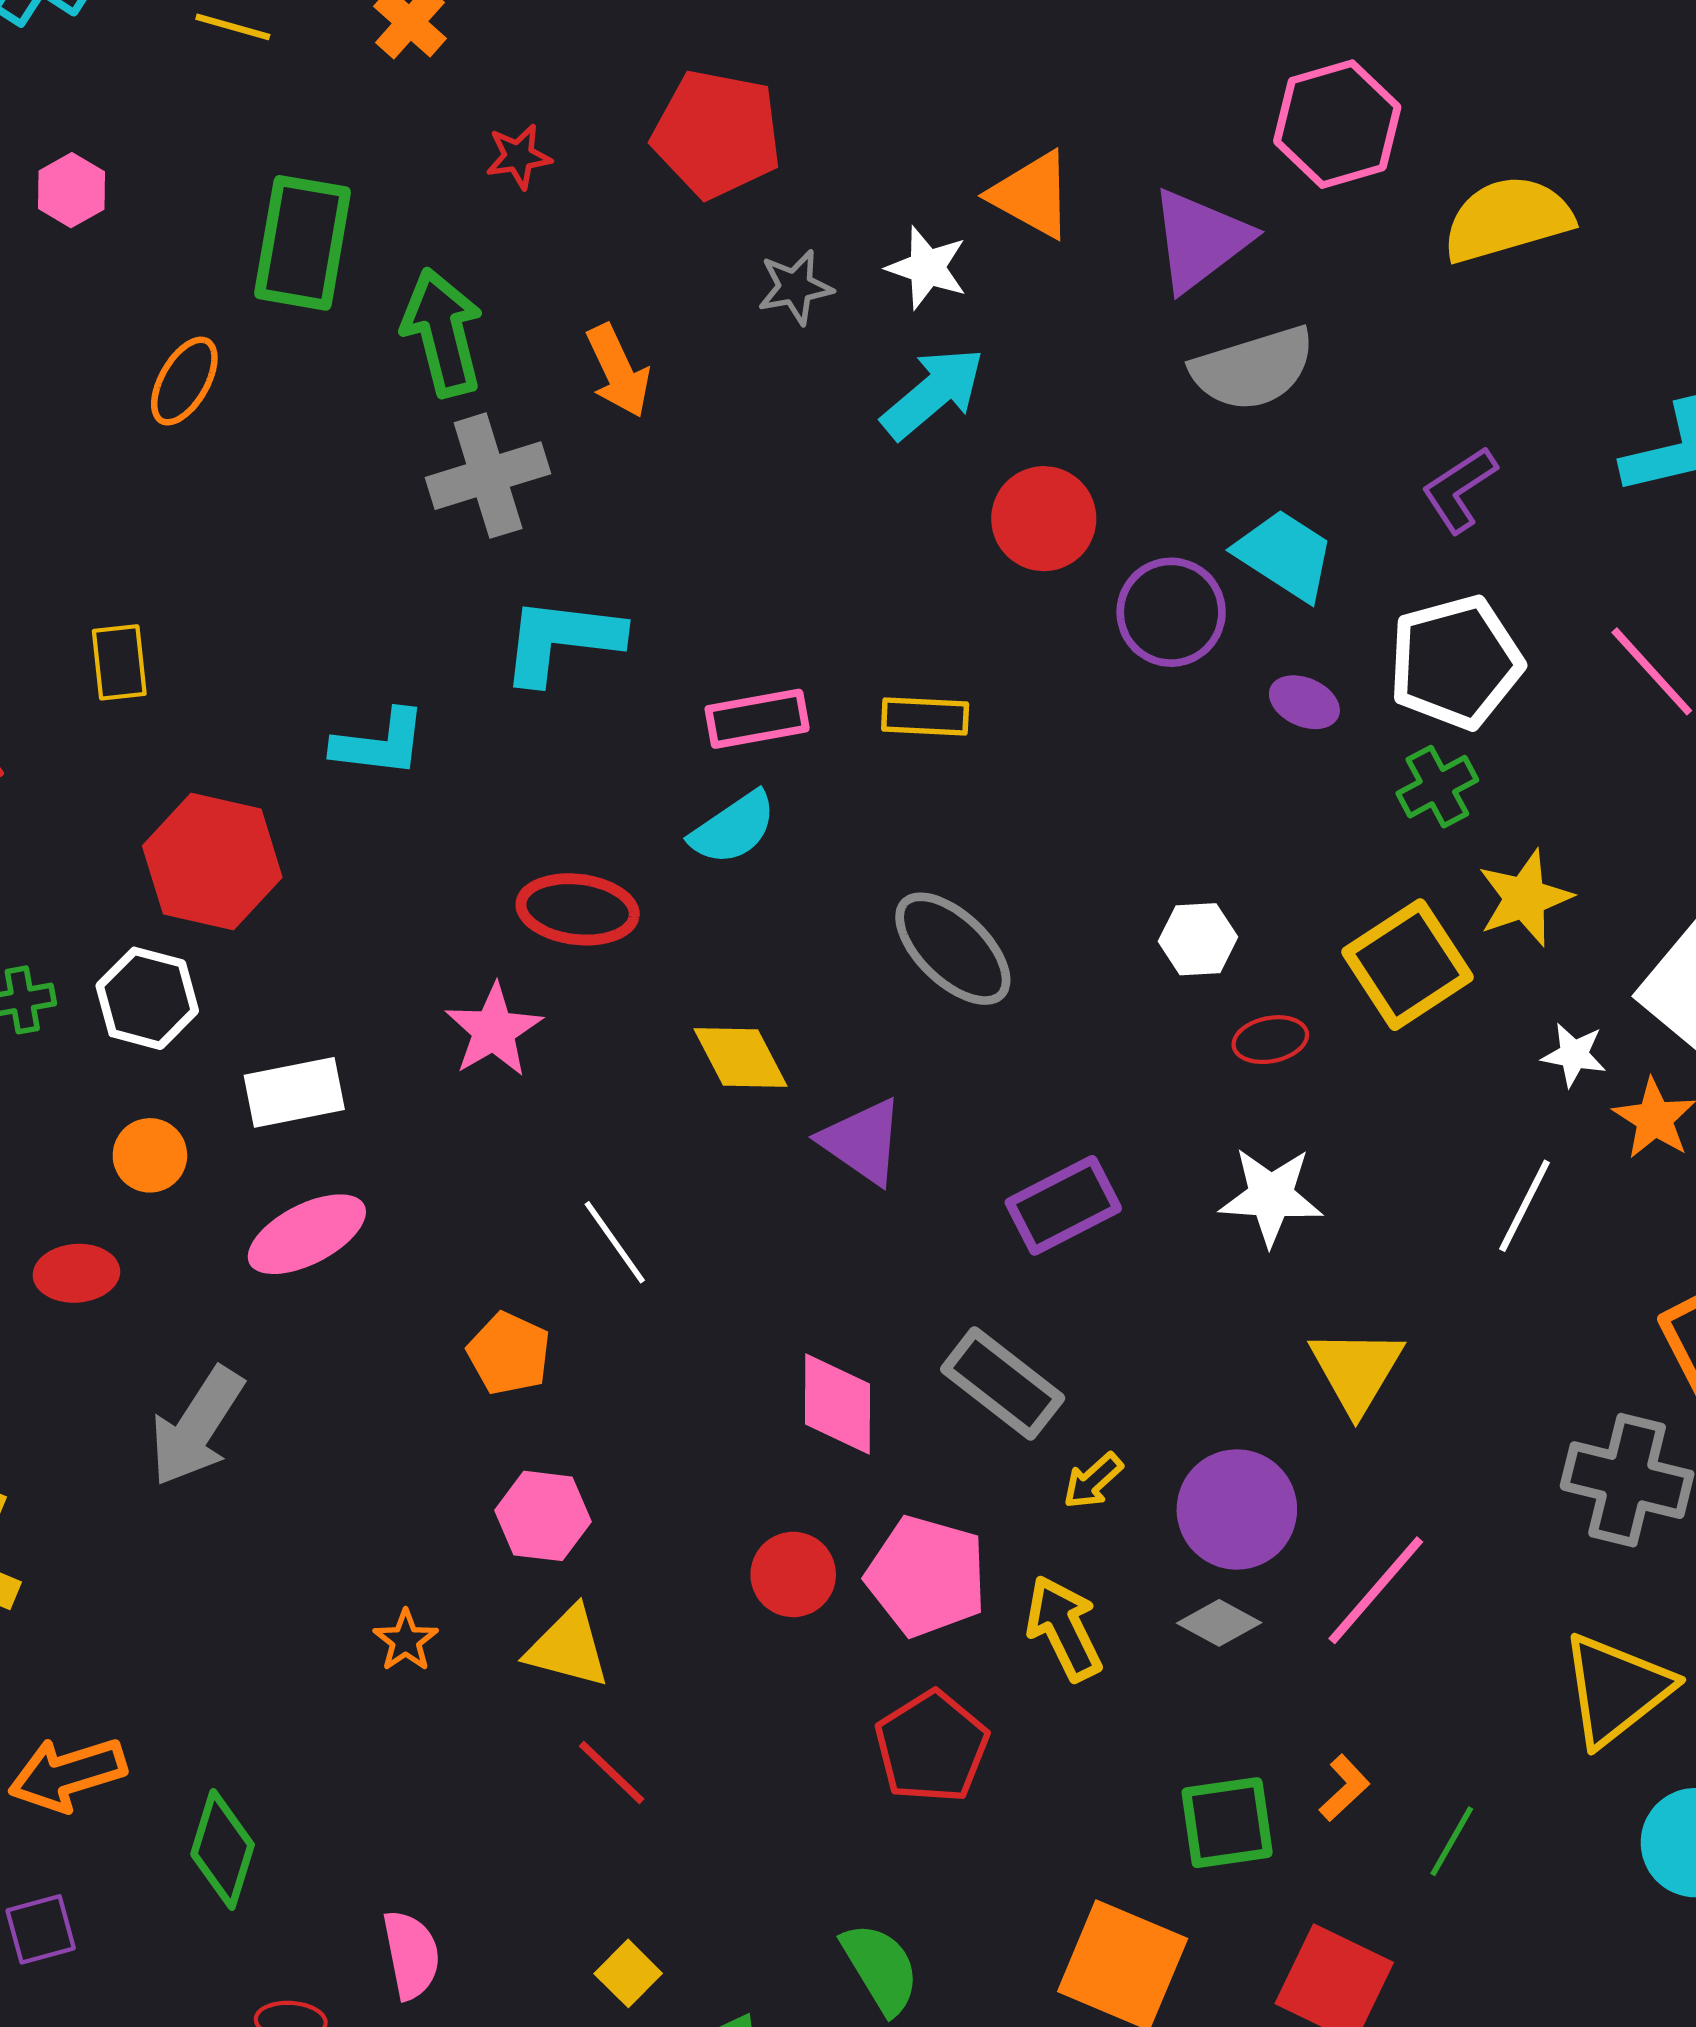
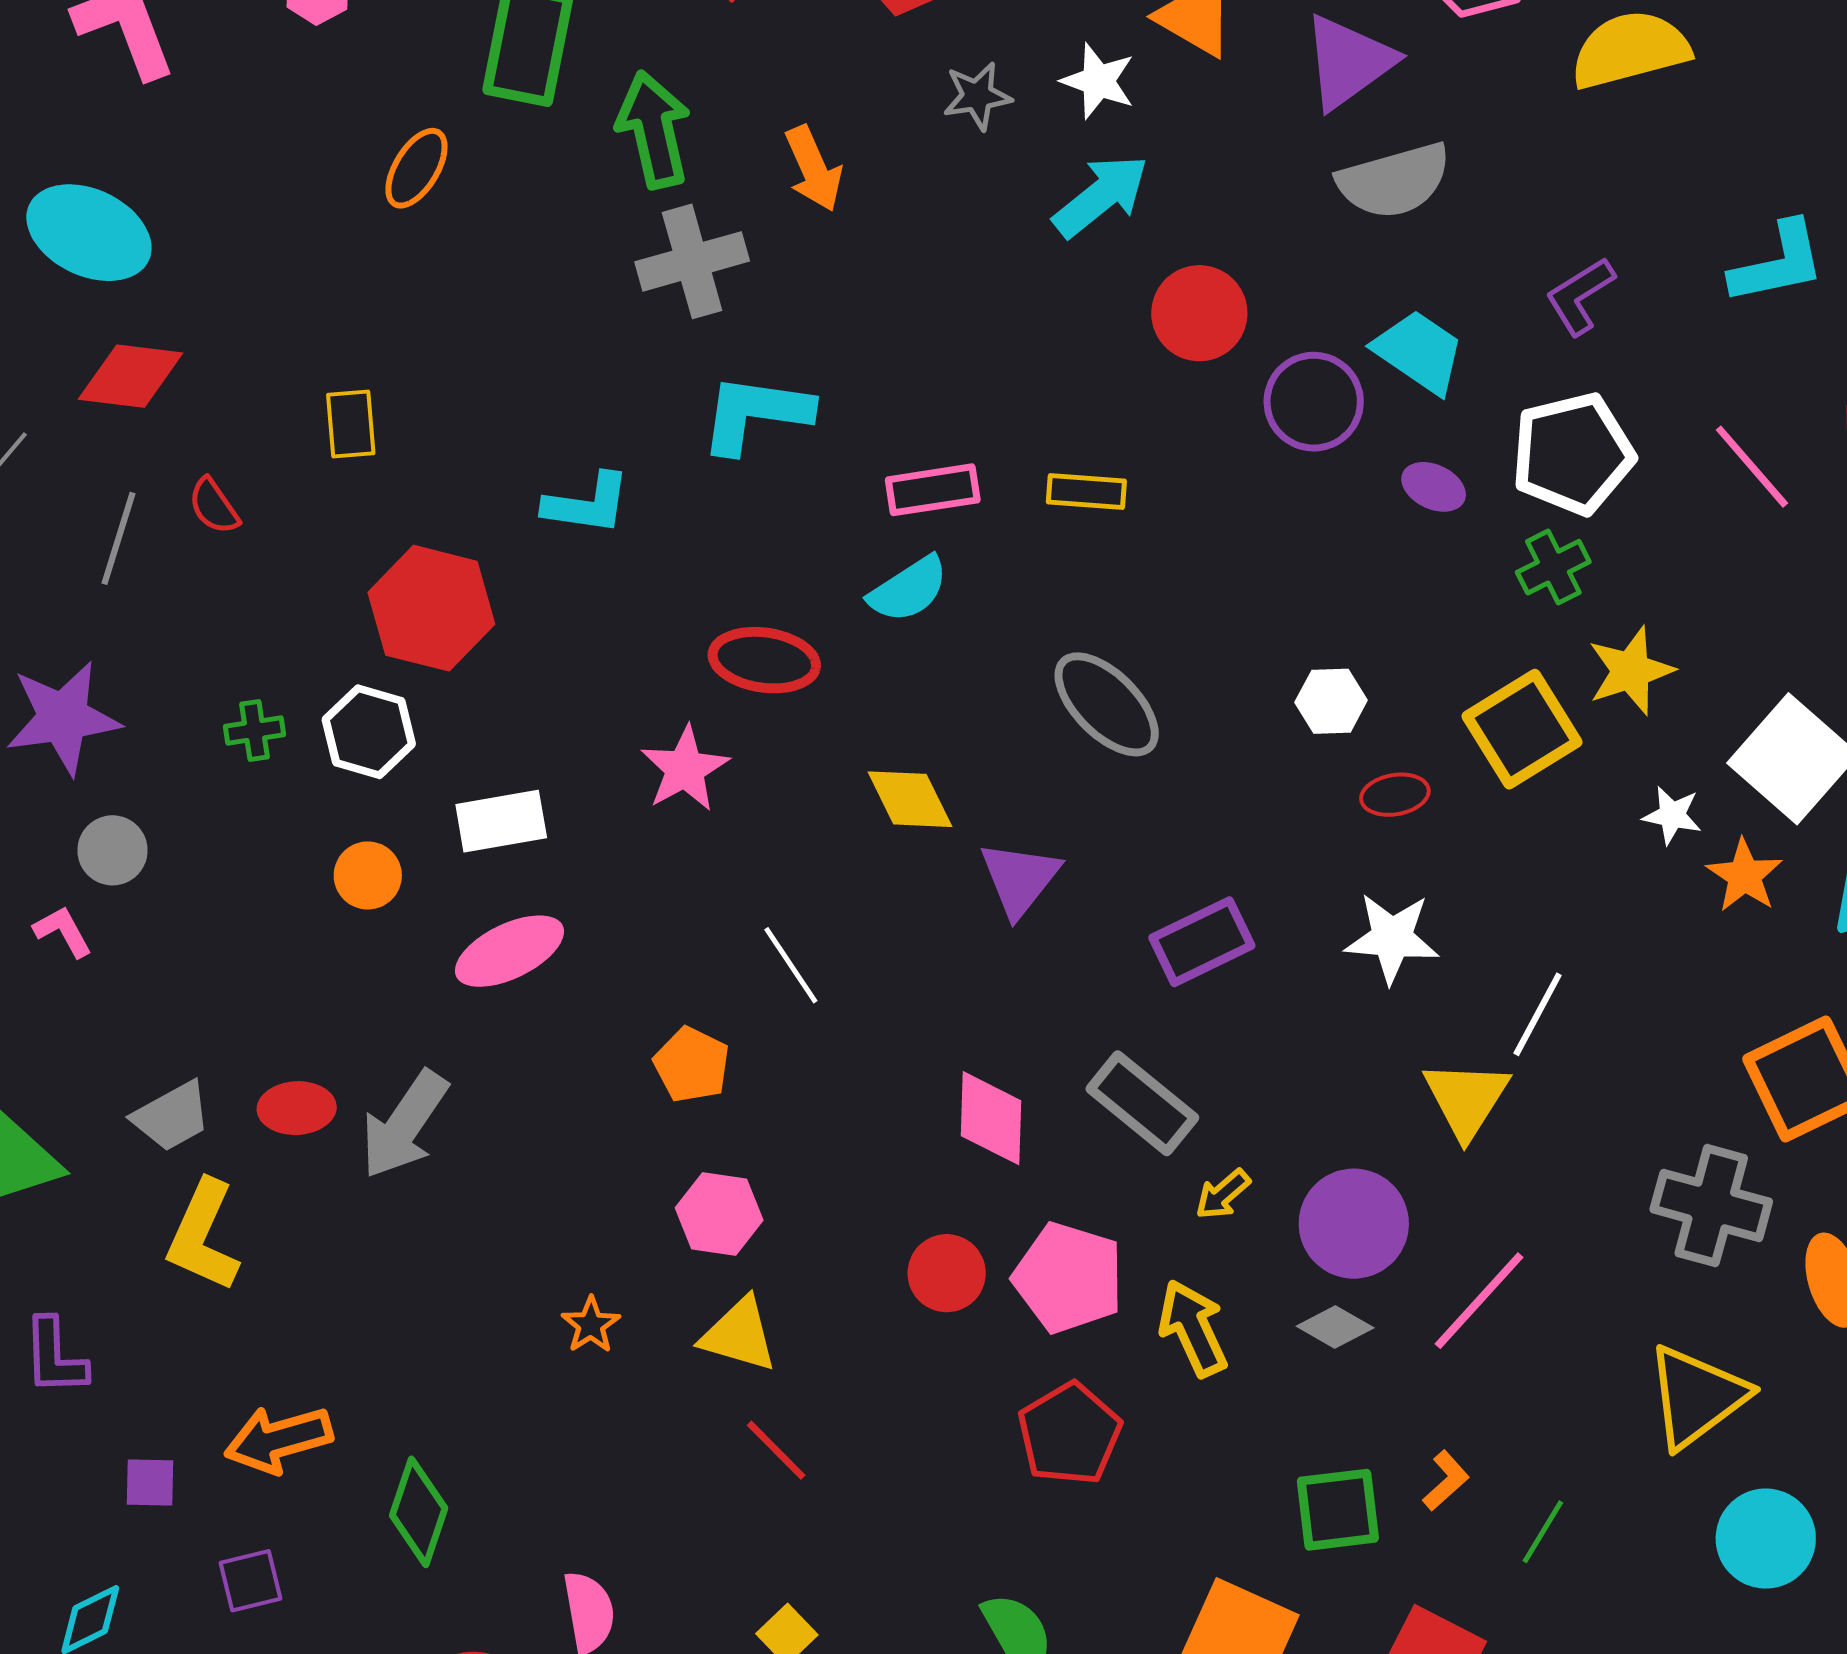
purple triangle: (862, 1141) -> (1020, 879), turned 32
white line: (1525, 1206) -> (1538, 1014), moved
red ellipse: (76, 1273) -> (297, 1108), moved

